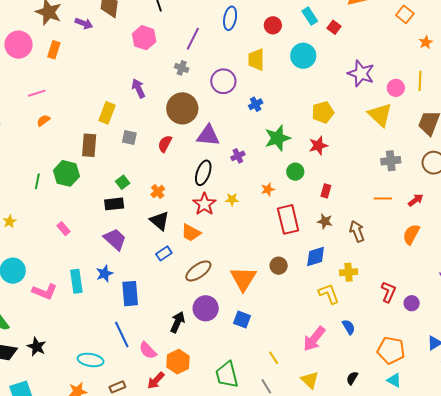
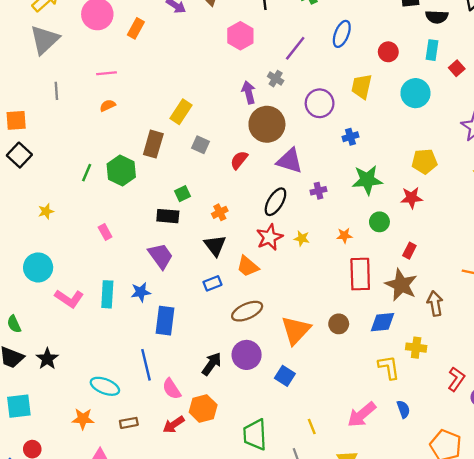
cyan rectangle: (310, 16) -> (432, 50), turned 30
purple arrow: (138, 88) -> (249, 92), moved
brown star: (325, 221) -> (401, 285), size x1.8

